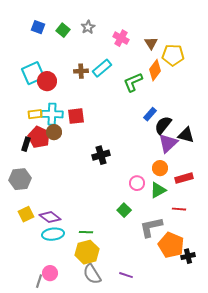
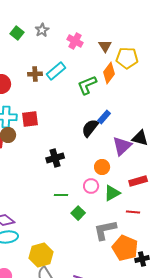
black semicircle: (163, 125) -> (90, 128), moved
orange circle: (160, 168) -> (102, 167), moved
green line: (86, 232) -> (61, 195), moved

